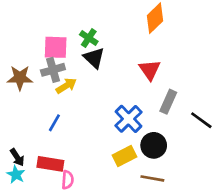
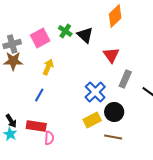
pink square: (56, 47) -> (40, 38), turned -30
black triangle: (94, 58) -> (85, 35), moved
gray cross: (53, 70) -> (12, 44), moved
yellow arrow: (66, 86) -> (48, 67), turned -35

